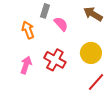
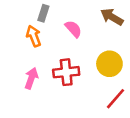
gray rectangle: (45, 11) -> (43, 13), moved
red cross: (55, 60) -> (66, 72), turned -35

